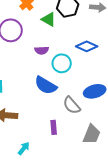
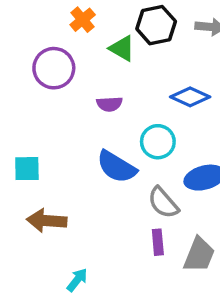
cyan circle: (62, 63) -> (158, 142), moved
purple rectangle: (54, 127) -> (158, 242), moved

